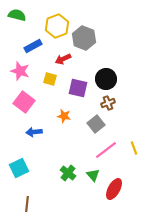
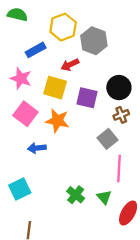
yellow square: (50, 79) -> (55, 88), size x1.5
orange star: (64, 116) -> (57, 121), moved, size x1.5
pink line: (106, 150) -> (119, 169), turned -50

